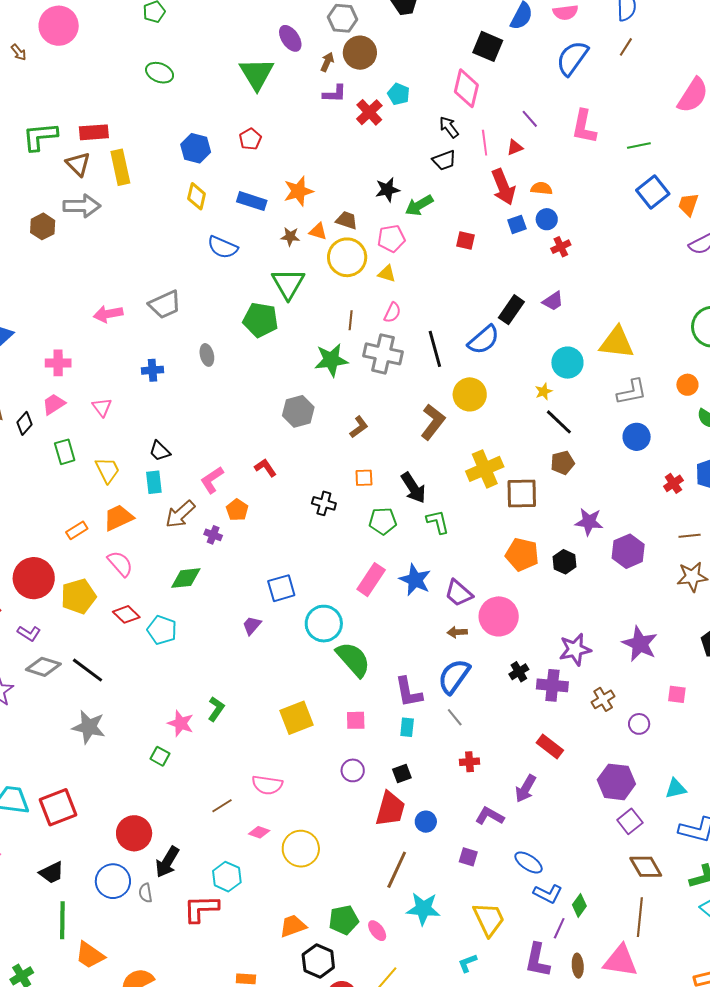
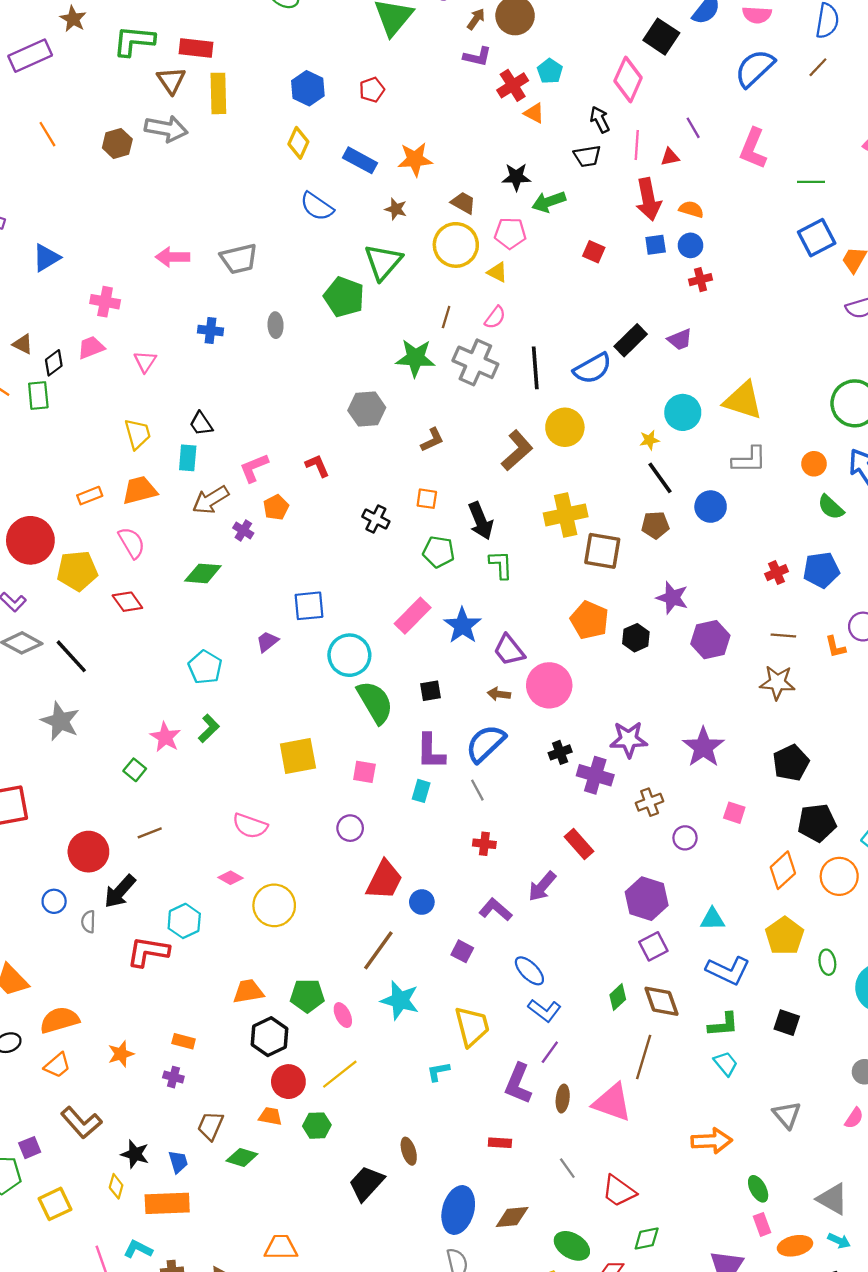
orange triangle: (318, 231) -> (534, 113), moved
blue circle: (637, 437) -> (711, 507), moved
green rectangle: (65, 452) -> (38, 396), moved
cyan pentagon: (162, 630) -> (205, 667), moved
black square: (402, 773) -> (430, 691), moved
brown line: (222, 806) -> (150, 833), moved
blue circle: (113, 881) -> (54, 901), size x0.6
green diamond: (579, 905) -> (618, 997), moved

